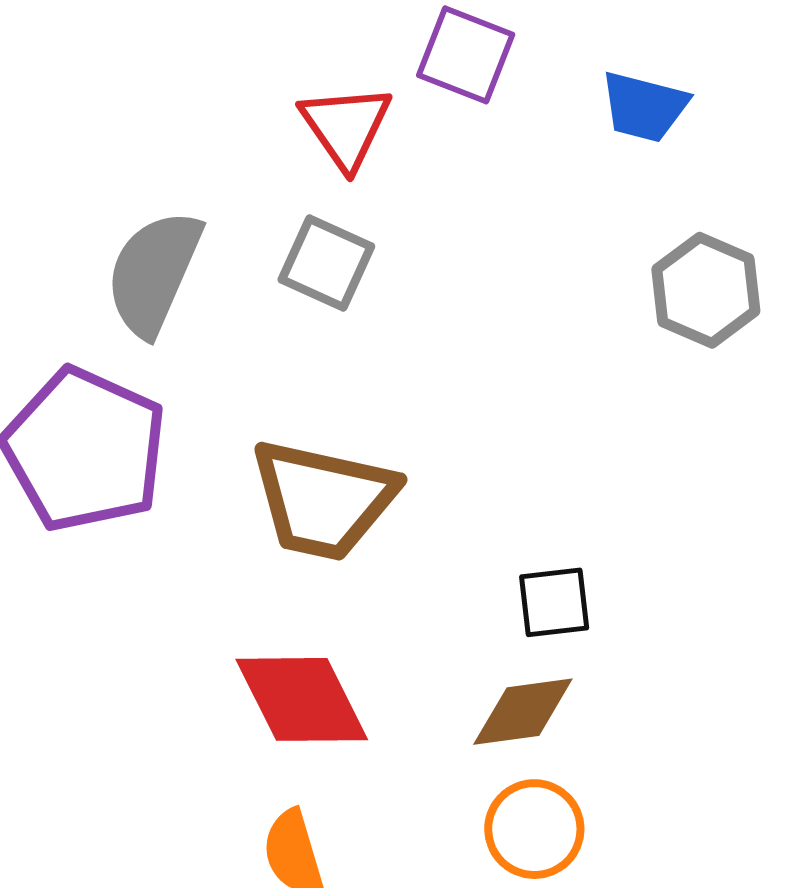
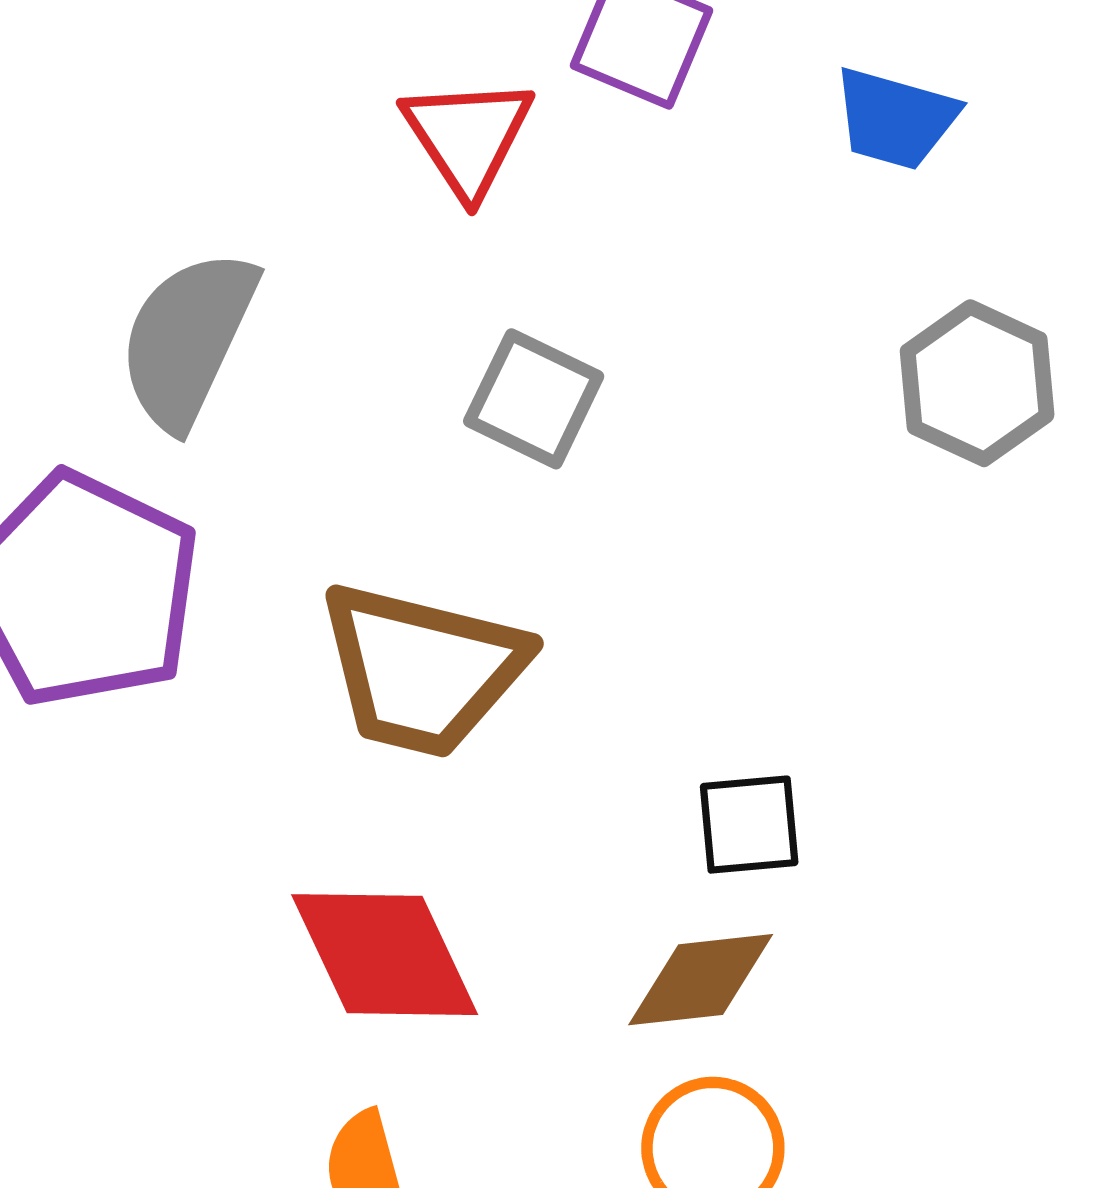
gray square: (326, 263) -> (534, 399), moved

